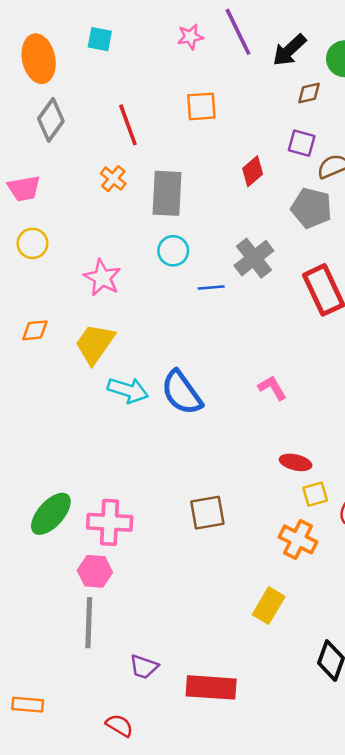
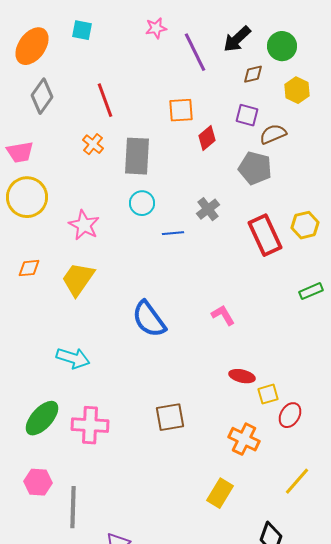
purple line: (238, 32) -> (195, 52), moved
orange ellipse: (39, 59) -> (32, 46), turned 48
orange square: (201, 106) -> (181, 110), moved
yellow circle: (33, 243) -> (27, 197), size x1.6
gray cross: (254, 258) -> (208, 209), size x0.7
cyan arrow: (128, 390) -> (73, 358), moved
yellow square: (315, 494) -> (268, 394), moved
pink hexagon: (95, 571) -> (38, 482), moved

